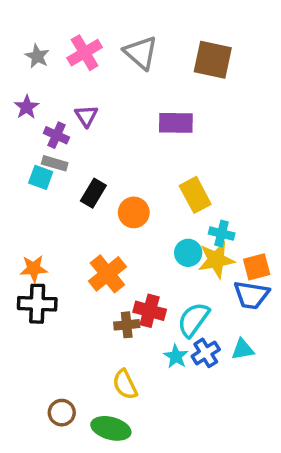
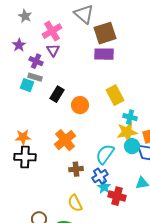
pink cross: (85, 53) -> (52, 31), moved
brown square: (213, 60) -> (105, 33), moved, turned -30
cyan circle: (188, 253) -> (132, 146), moved
red cross: (150, 311) -> (117, 196), moved
cyan semicircle: (193, 320) -> (105, 154), moved
blue cross: (206, 353) -> (100, 176), moved

